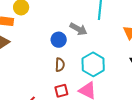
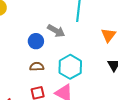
brown semicircle: (60, 65) -> (37, 67), turned -96

